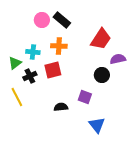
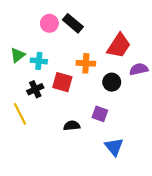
orange cross: (59, 46) -> (86, 63), moved
green triangle: (15, 63) -> (18, 55), moved
red square: (53, 70) -> (62, 82), turned 30
black circle: (102, 75) -> (112, 82), moved

